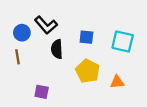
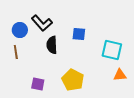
cyan square: (123, 41) -> (112, 50), moved
yellow pentagon: (88, 71) -> (73, 80), moved
orange triangle: (117, 82) -> (120, 75), moved

